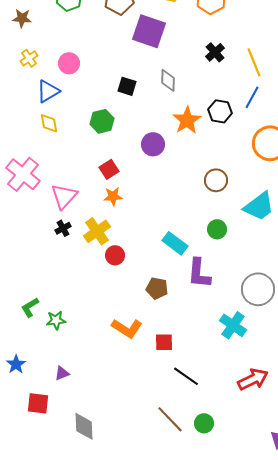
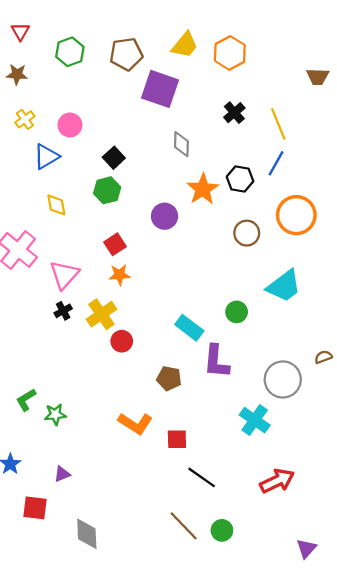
black square: (127, 86) -> (114, 158), moved, turned 30
yellow diamond: (49, 123) -> (56, 205), moved
brown circle: (216, 180) -> (247, 233), moved

